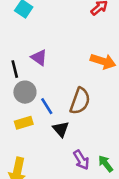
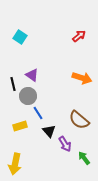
gray circle: (25, 92) -> (28, 96), moved
brown semicircle: (80, 101) -> (79, 120), moved, turned 110
purple arrow: (81, 160) -> (65, 144), moved

